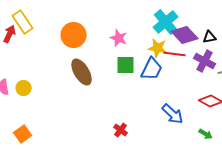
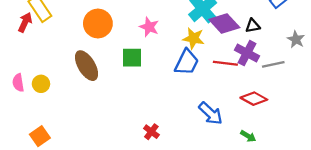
red line: (175, 54) -> (225, 63), moved
green square: (126, 65) -> (132, 58), moved
brown ellipse: (82, 72) -> (87, 66), moved

